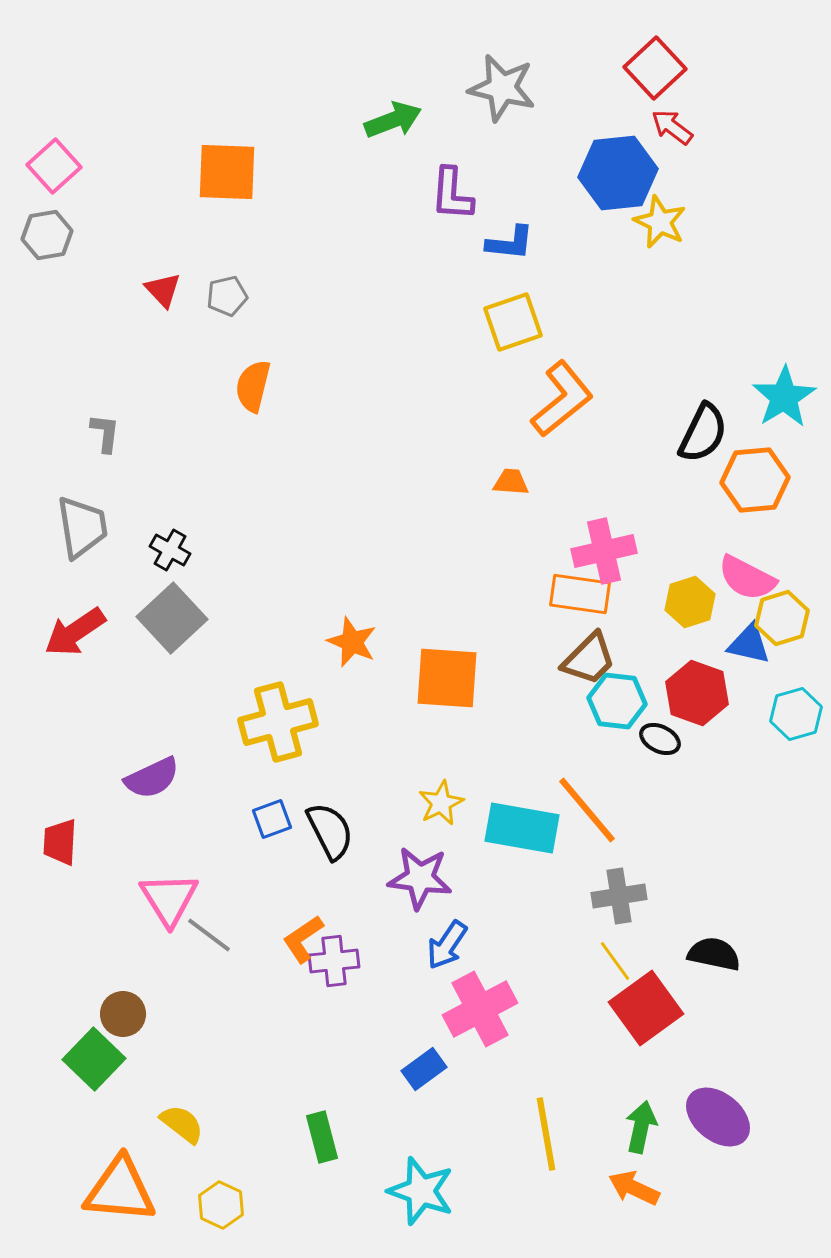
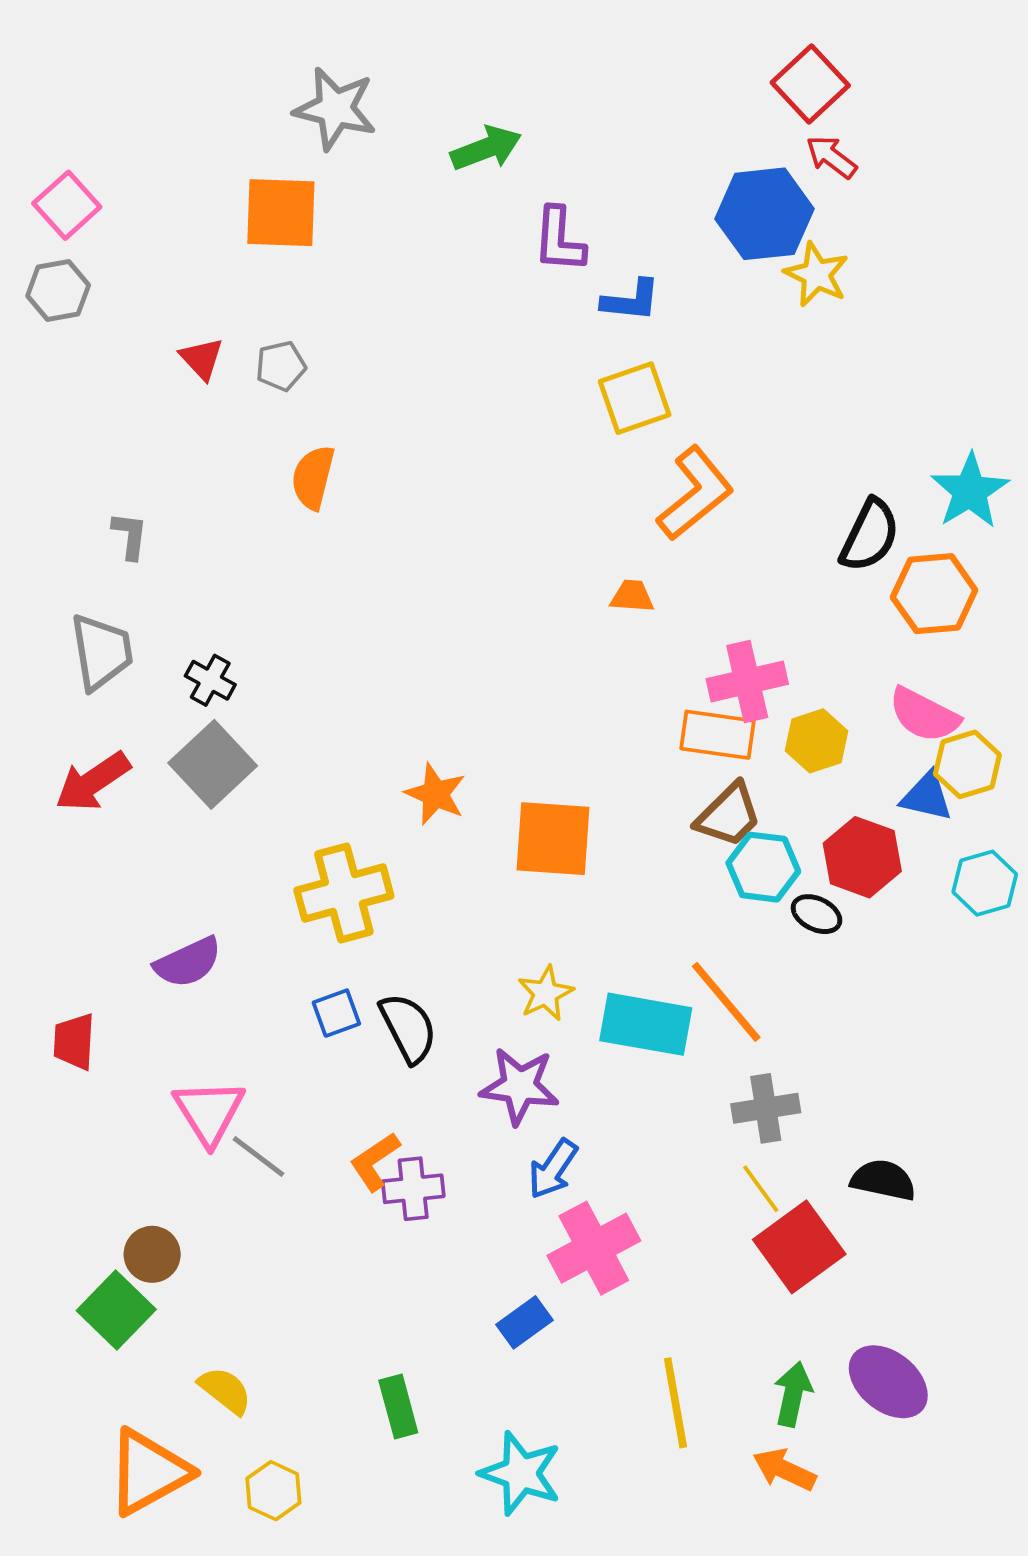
gray star: (502, 88) -> (335, 109), moved
yellow hexagon: (690, 602) -> (816, 741), moved
orange triangle: (120, 1190) -> (148, 1472), turned -34

